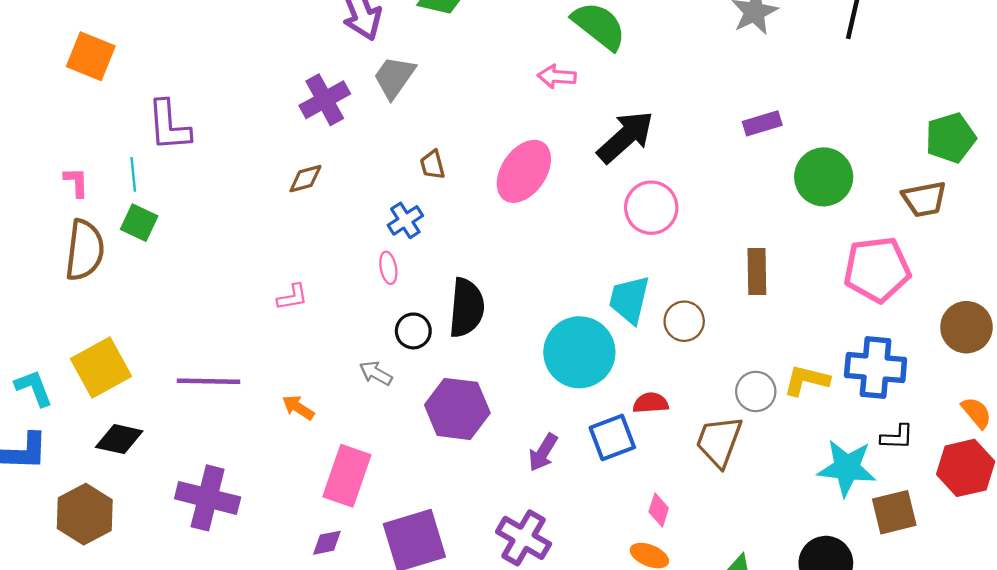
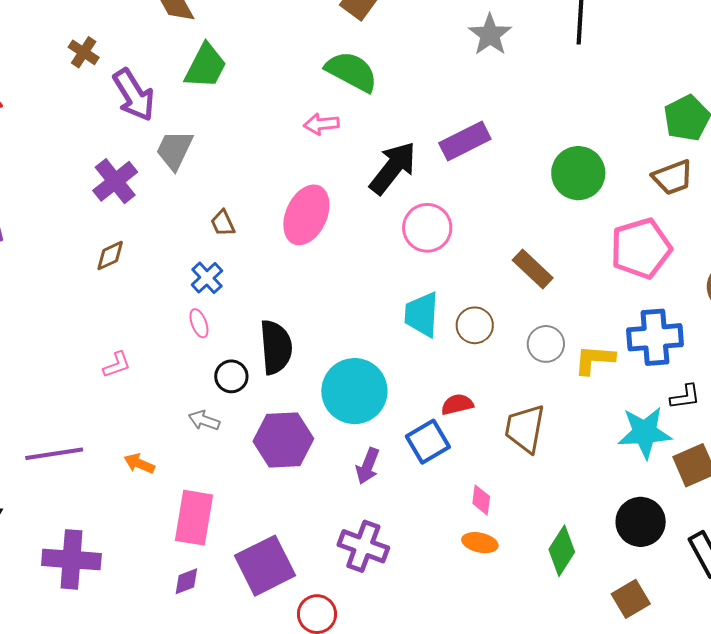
purple rectangle: (762, 123) -> (465, 141), moved, size x1.4
brown rectangle: (757, 272) -> (533, 269), turned -36
cyan circle: (579, 352) -> (354, 391), moved
gray circle: (756, 391) -> (546, 344), moved

